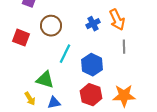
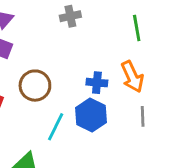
blue cross: (93, 24) -> (97, 83), turned 32
blue hexagon: (92, 65) -> (91, 115), moved

